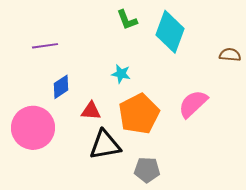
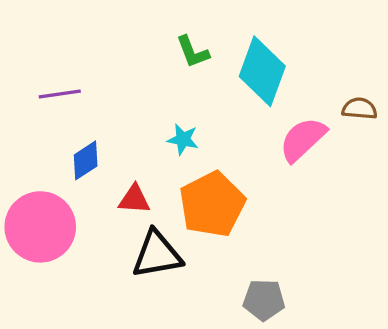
pink semicircle: (193, 104) -> (303, 139), moved
gray pentagon: (147, 170) -> (264, 300), moved

